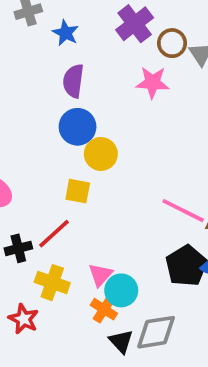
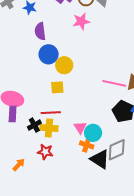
red line: (54, 234) -> (51, 113), turned 54
yellow cross: (52, 283) -> (49, 128), moved
red star: (24, 319) -> (45, 152), moved
black triangle: (121, 341) -> (100, 159), size x1.5

